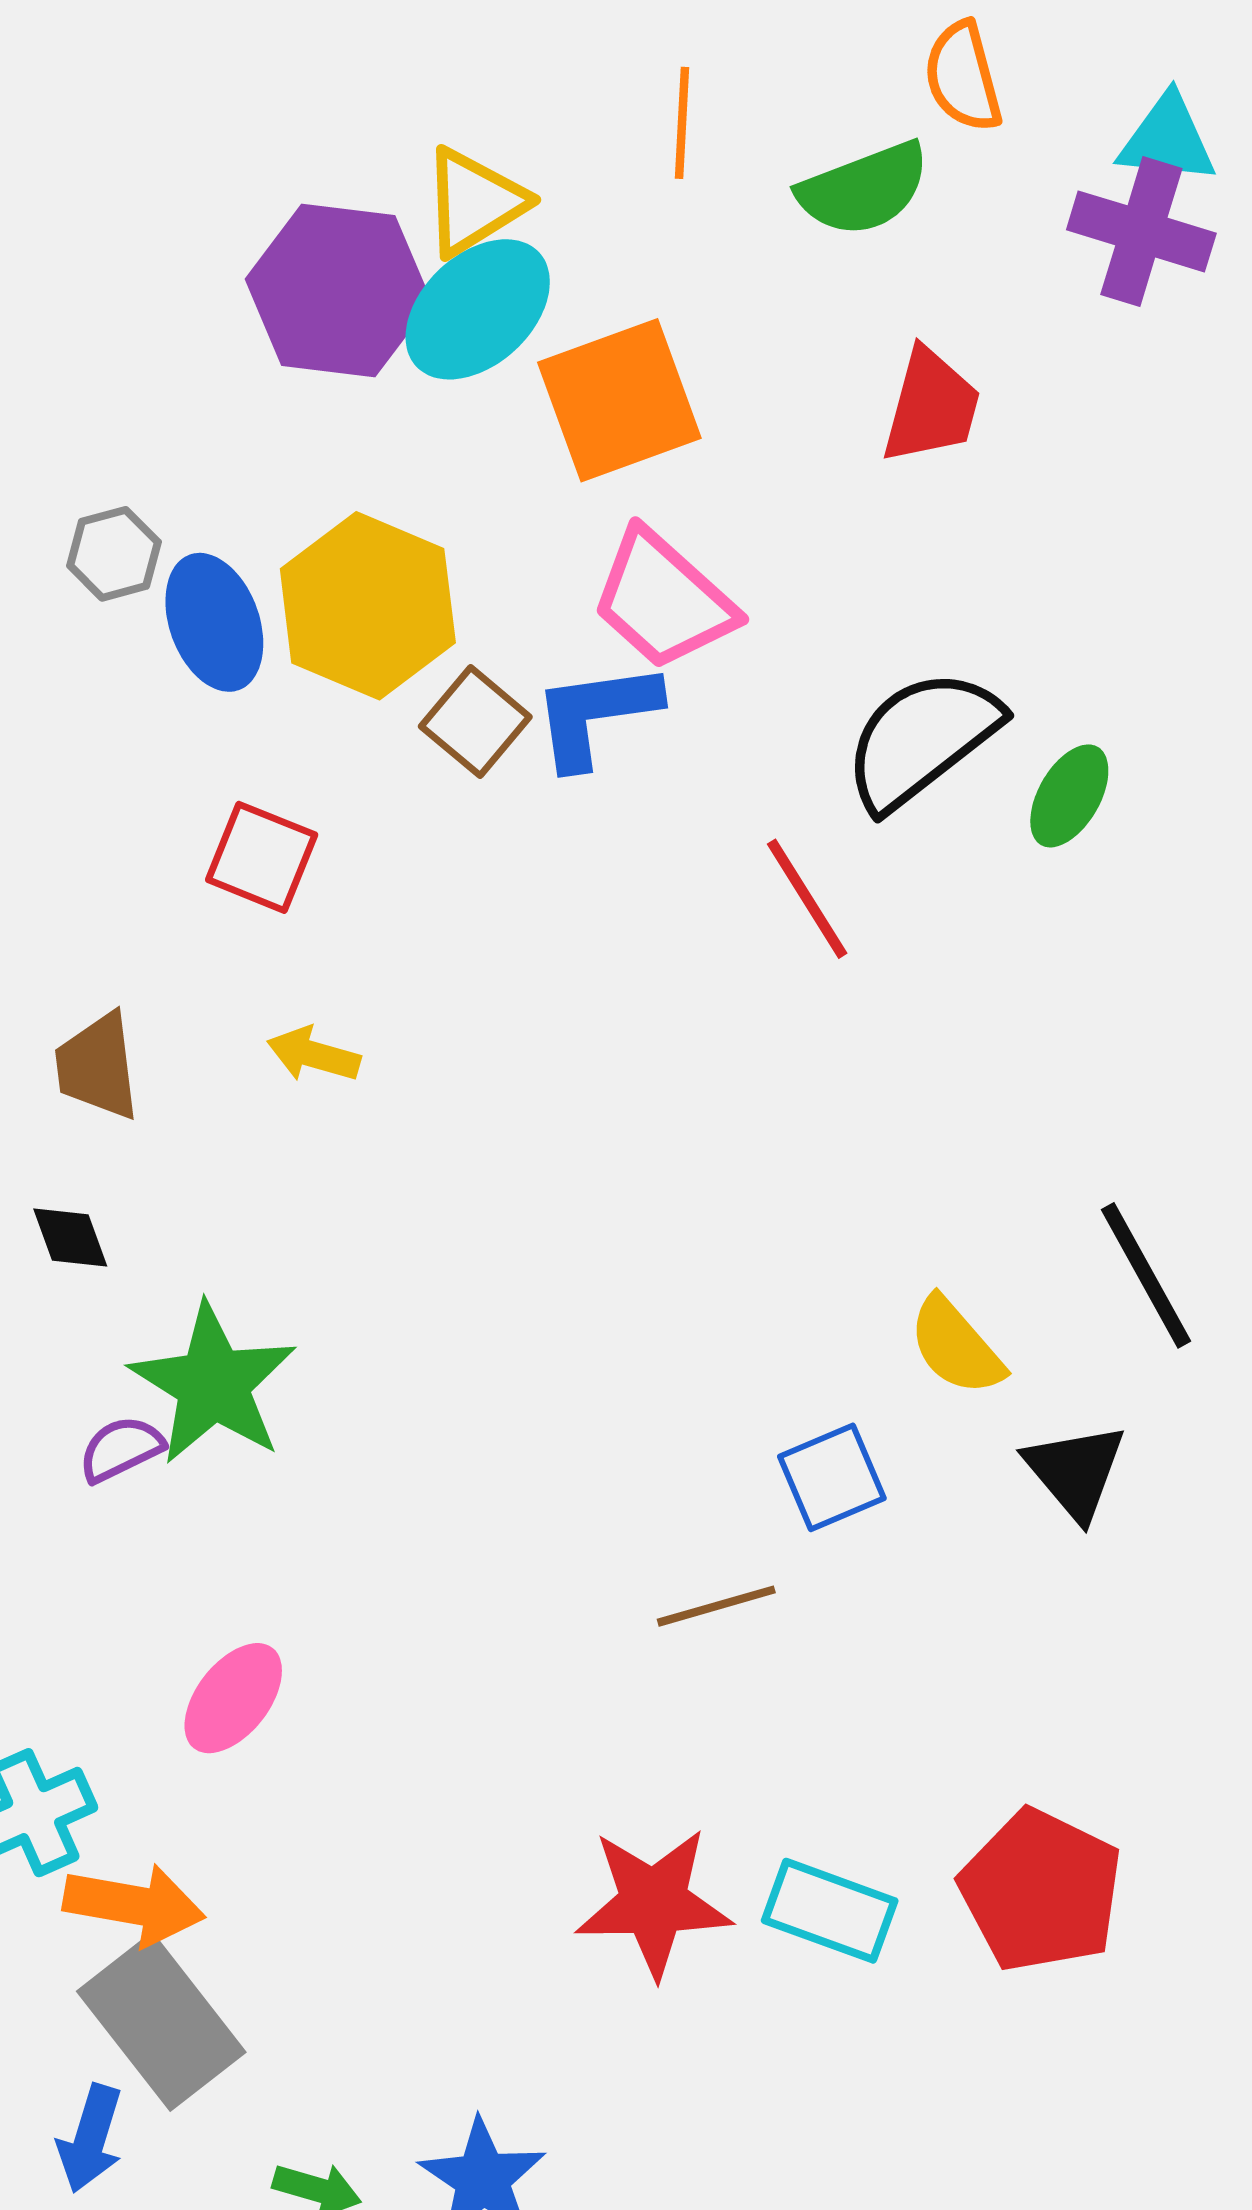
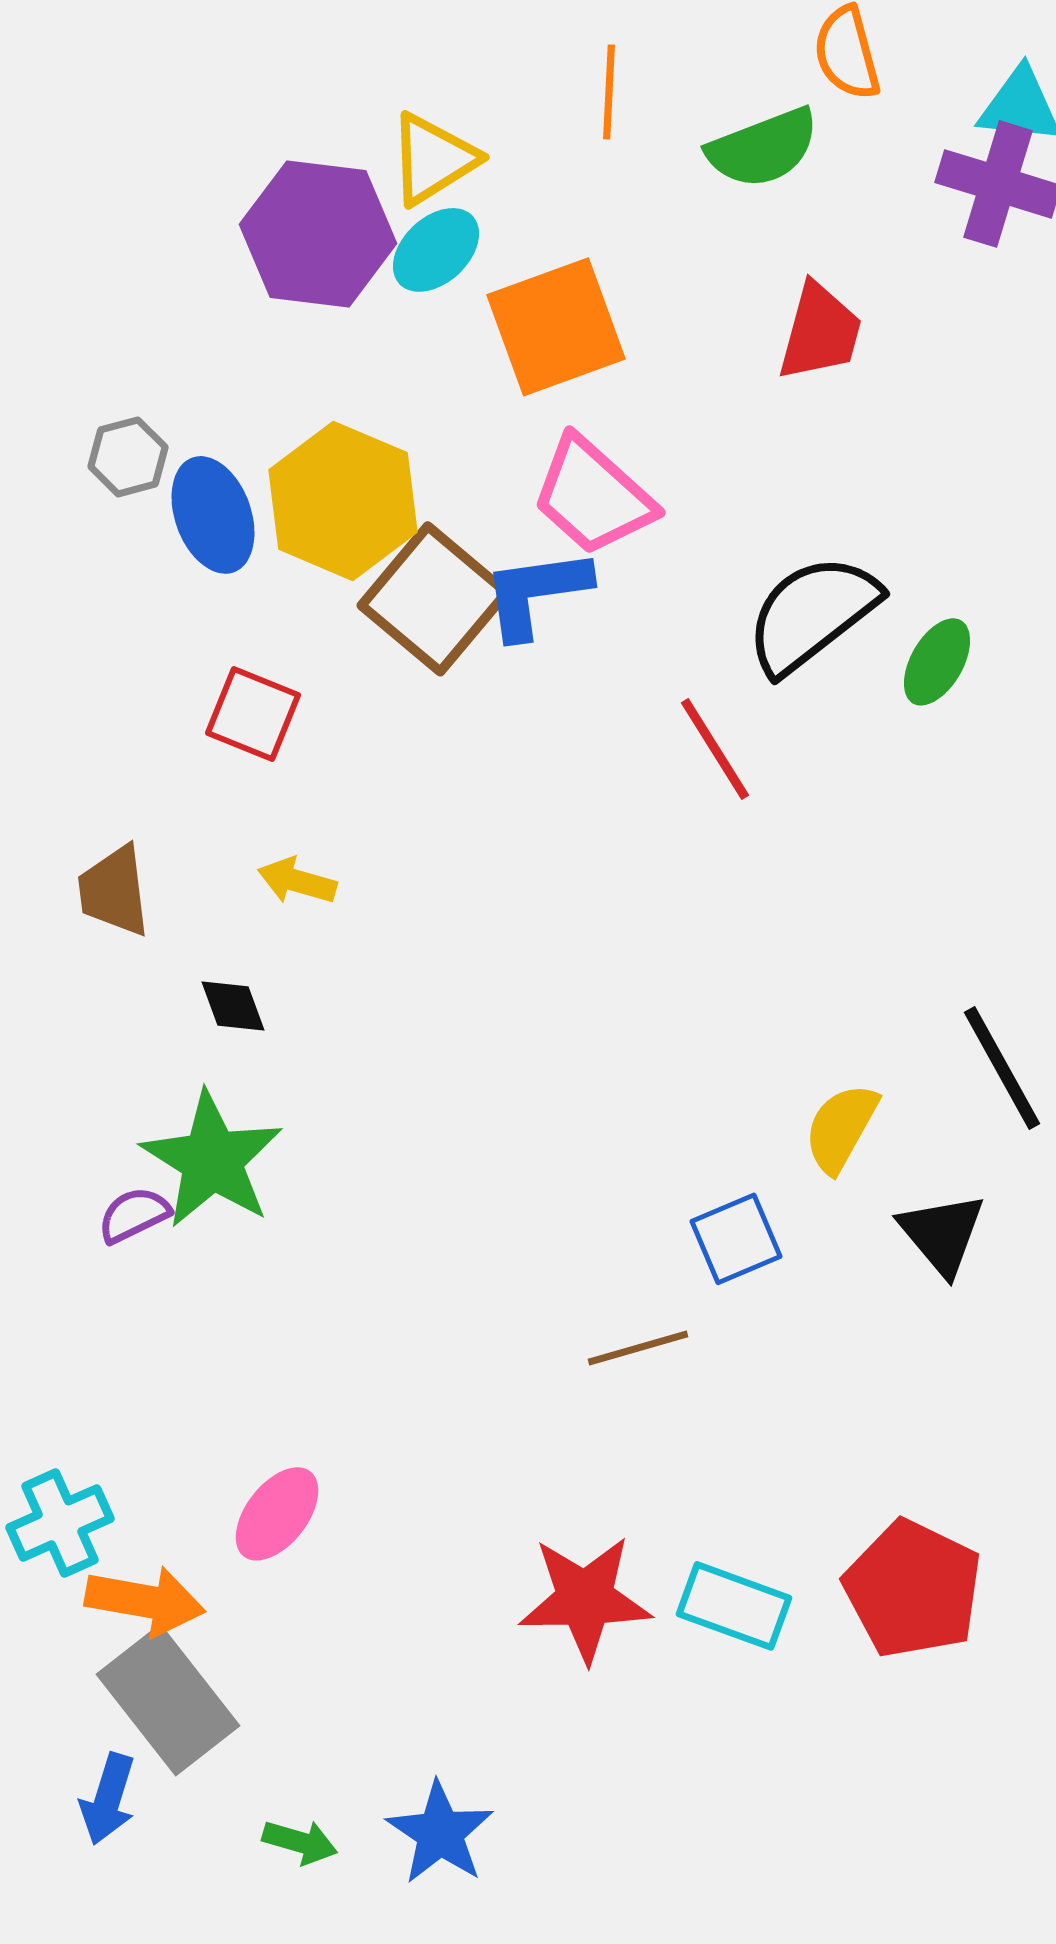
cyan ellipse: (478, 309) -> (436, 250), size x0.7
brown square: (475, 722) -> (434, 599), size x1.6
black diamond: (70, 1238) -> (233, 1006), moved
yellow semicircle: (956, 1346) -> (841, 1128), turned 70
pink ellipse: (233, 1698) -> (277, 1514), moved

